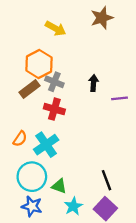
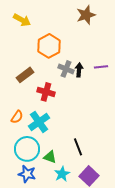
yellow arrow: (56, 28) -> (22, 20), moved
orange hexagon: (39, 64) -> (49, 46), moved
gray cross: (54, 82) -> (66, 69), moved
purple line: (120, 98) -> (101, 67), moved
black line: (107, 180) -> (78, 147), moved

